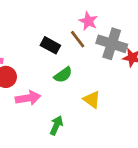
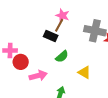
pink star: (88, 21) -> (62, 15), moved
brown line: (78, 39) -> (59, 25), moved, turned 72

